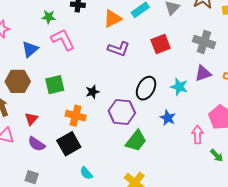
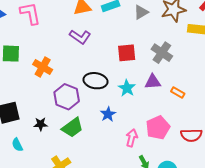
red square: (161, 44) -> (127, 53), moved
black ellipse: (146, 88) -> (95, 81), turned 55
black star: (92, 92) -> (41, 124), moved
orange cross: (76, 116) -> (43, 67), moved

